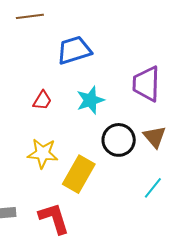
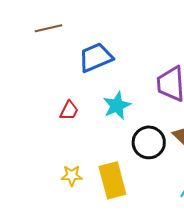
yellow star: (43, 153) -> (72, 176), moved, size x0.7
yellow rectangle: (79, 174) -> (112, 180), turned -39

